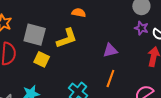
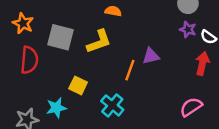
yellow square: (42, 59) -> (78, 85), moved
orange line: (110, 78) -> (130, 70), moved

